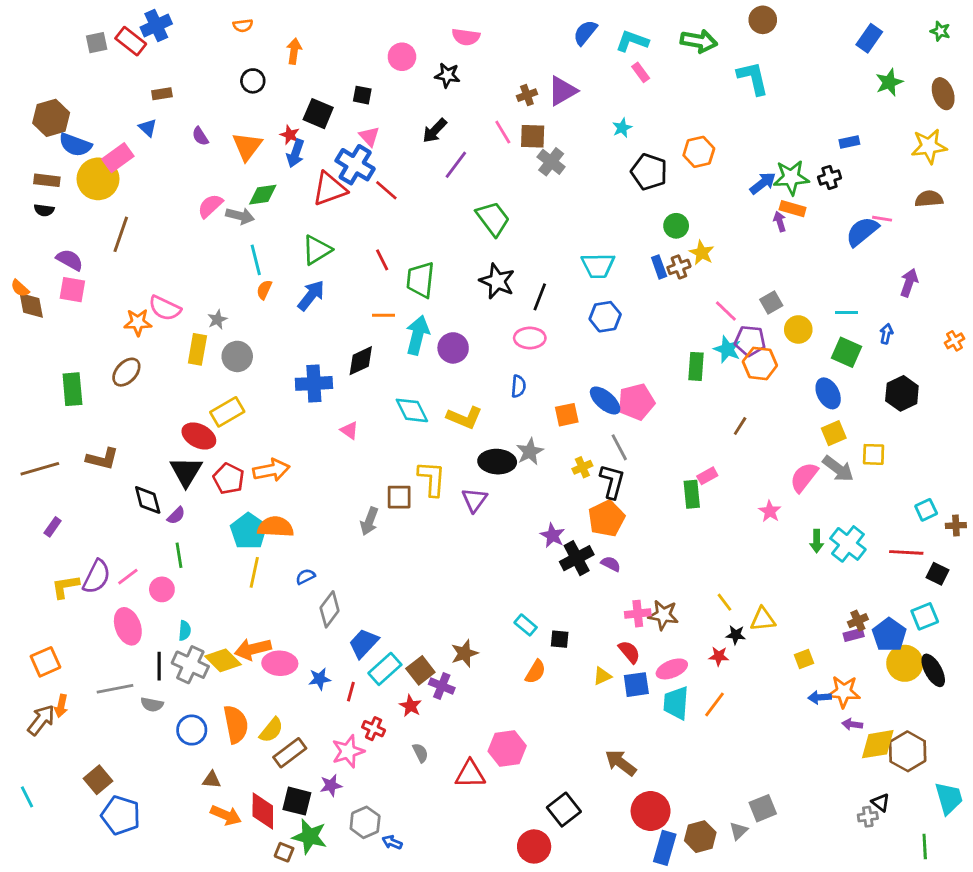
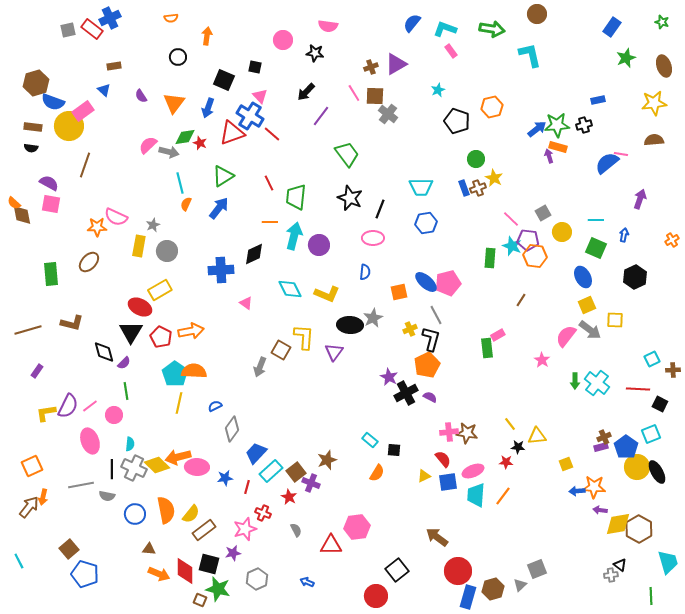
red star: (290, 135) -> (200, 143), moved
brown square: (399, 497) -> (281, 350), turned 30
blue arrow: (392, 842) -> (307, 582), moved

